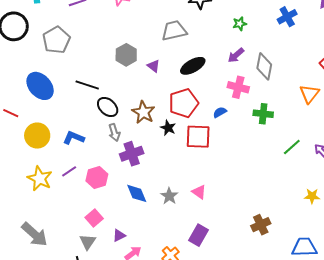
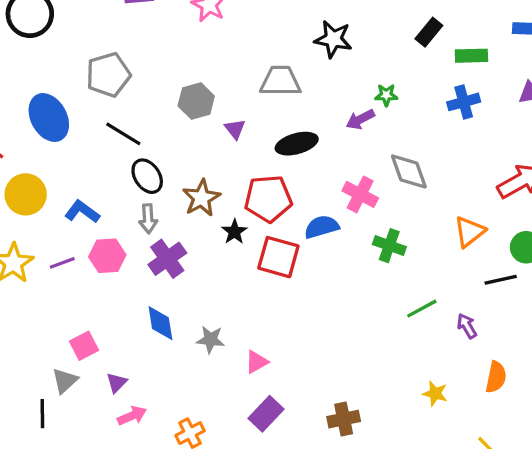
gray pentagon: (56, 40) -> (108, 75), moved
purple arrow: (236, 55) -> (360, 119), moved
gray diamond: (264, 66) -> (409, 171), turned -44
blue semicircle: (220, 112) -> (322, 227), size x1.5
purple cross: (132, 154) -> (167, 259), turned -30
pink hexagon: (97, 177) -> (107, 256), moved
pink triangle: (199, 192) -> (256, 362), moved, turned 42
gray star: (169, 196) -> (210, 340), turned 30
purple triangle: (119, 235) -> (117, 383), turned -32
purple rectangle: (198, 235) -> (266, 414), moved

